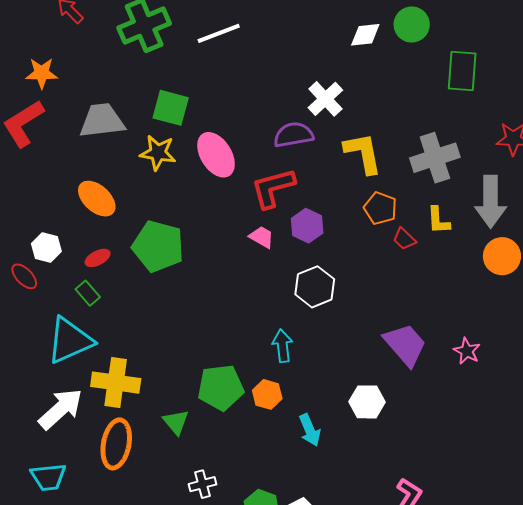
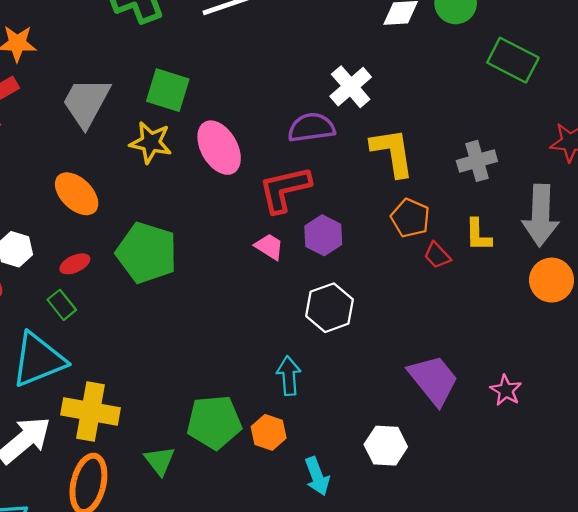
green rectangle: (462, 71) -> (513, 60), turned -69
gray trapezoid: (102, 121) -> (86, 102), turned -57
gray cross: (435, 158) -> (477, 161), size x0.7

